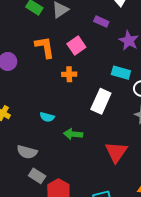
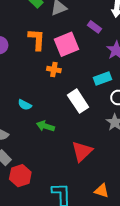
pink square: (76, 46) -> (66, 44), size x1.4
cyan rectangle: (121, 73) -> (102, 78), turned -48
white rectangle: (101, 101) -> (78, 101), turned -70

